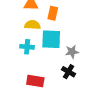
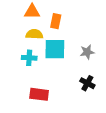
gray star: (72, 52) -> (87, 52), moved
black cross: (69, 72) -> (87, 83), moved

